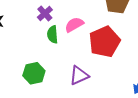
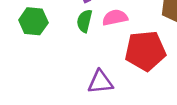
green hexagon: (34, 73) -> (33, 21), moved

